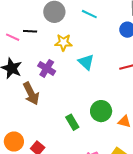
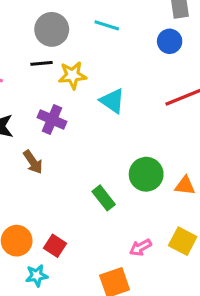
black line: (30, 31) -> (42, 63), moved
brown arrow: (31, 94) -> (33, 162), size x0.7

